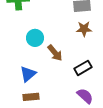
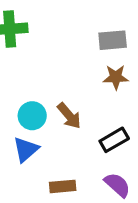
cyan circle: (35, 38) -> (32, 116), moved
brown rectangle: (31, 97) -> (63, 186), moved

